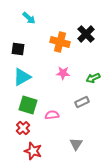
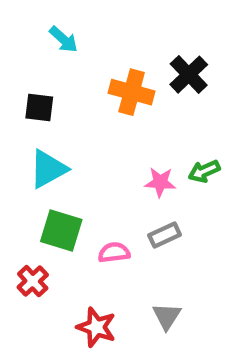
pink star: (63, 73) -> (160, 182), moved
gray rectangle: (82, 102) -> (165, 235), moved
red cross: (23, 128) -> (33, 281), moved
red star: (33, 151) -> (96, 327), moved

